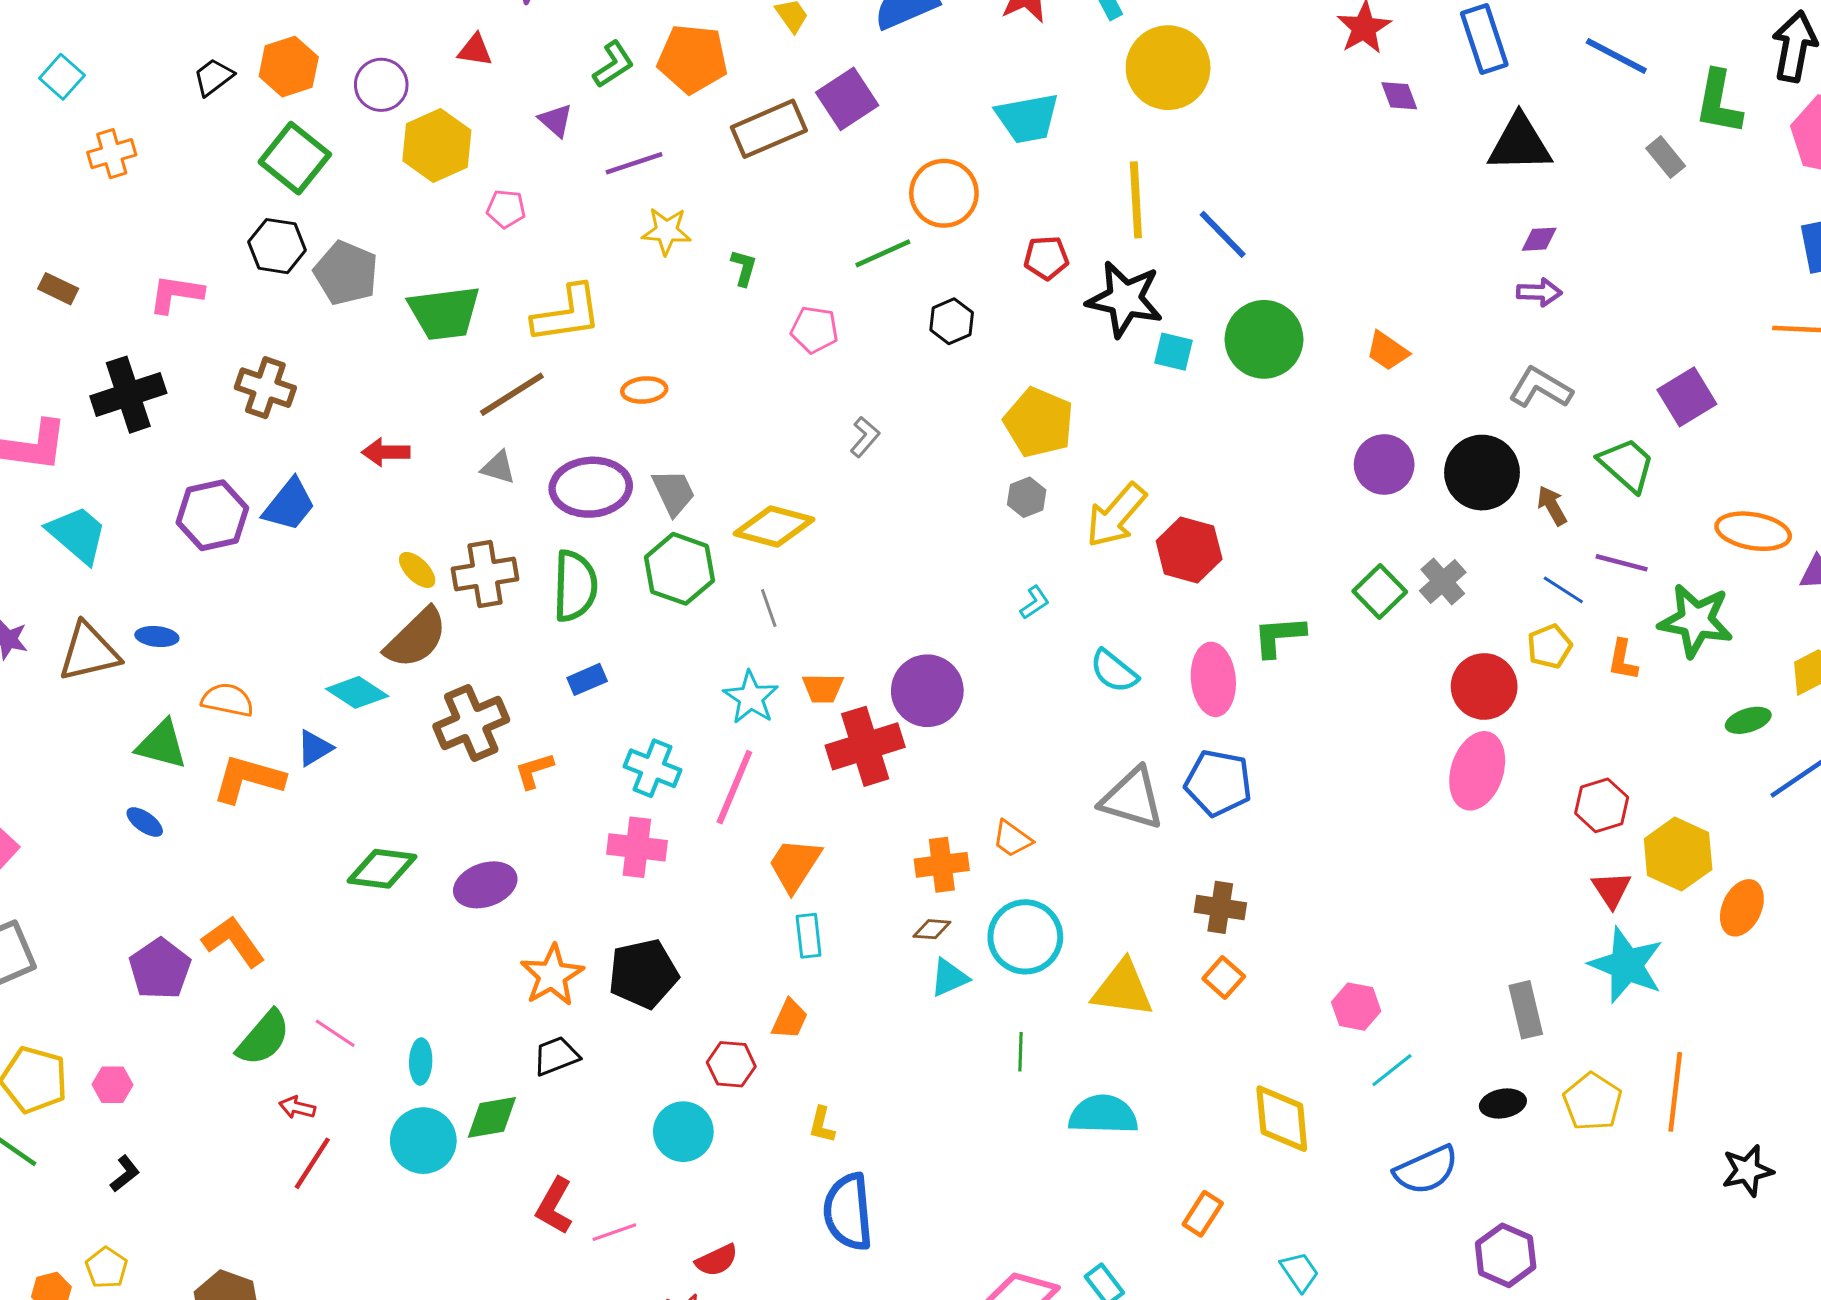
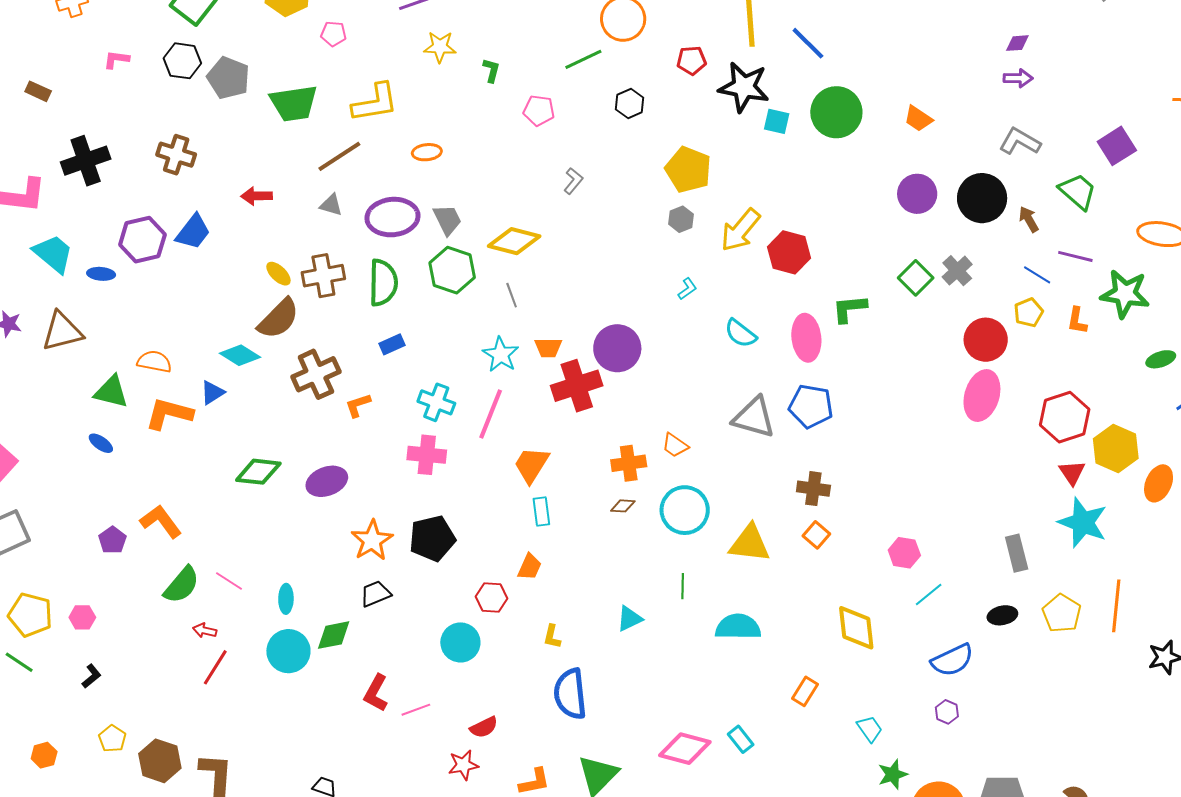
pink L-shape: (176, 294) -> (116, 59), moved, size x0.7
blue ellipse: (157, 637) -> (101, 274), moved
red hexagon: (1602, 805) -> (1065, 417), size x1.4
purple pentagon: (160, 969) -> (112, 540), size x0.7
cyan triangle: (949, 978) -> (629, 619), moved
purple hexagon: (1506, 1255) -> (947, 712), moved, size x0.6
yellow pentagon: (107, 1268) -> (112, 739), moved

